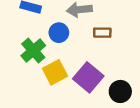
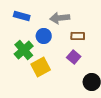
purple square: (88, 77) -> (74, 57), moved, size x0.6

